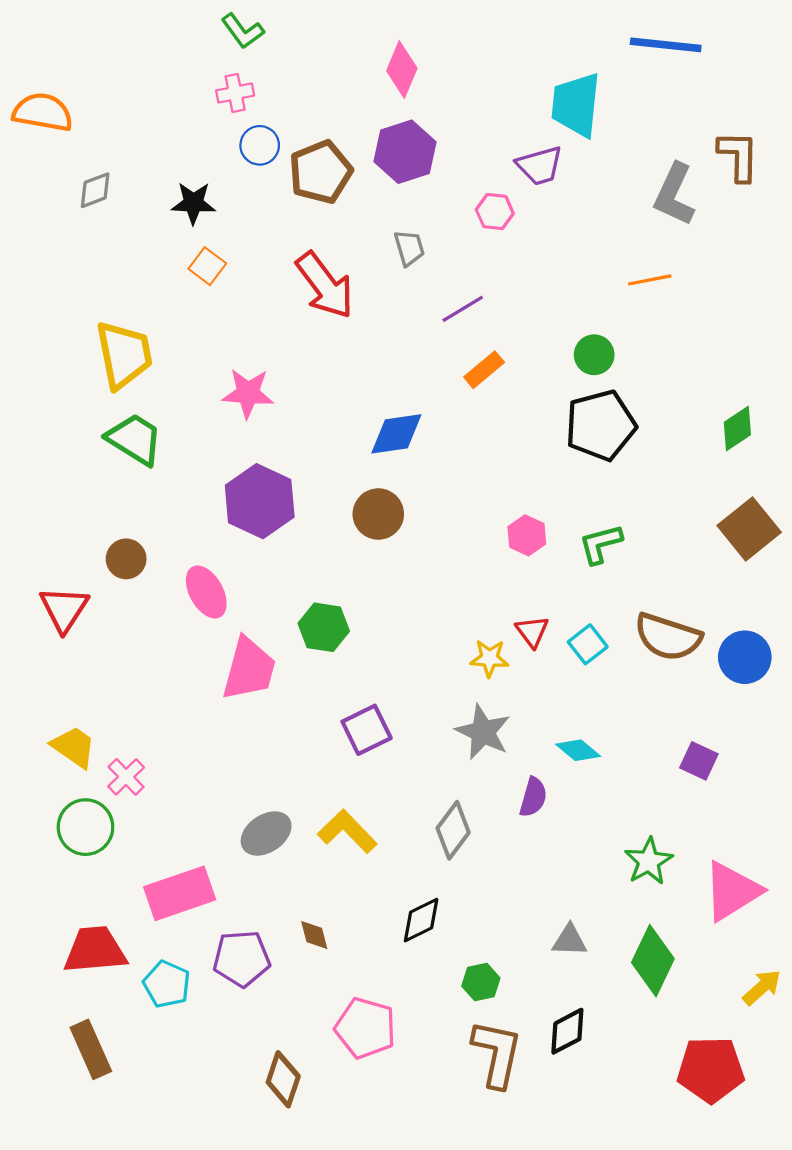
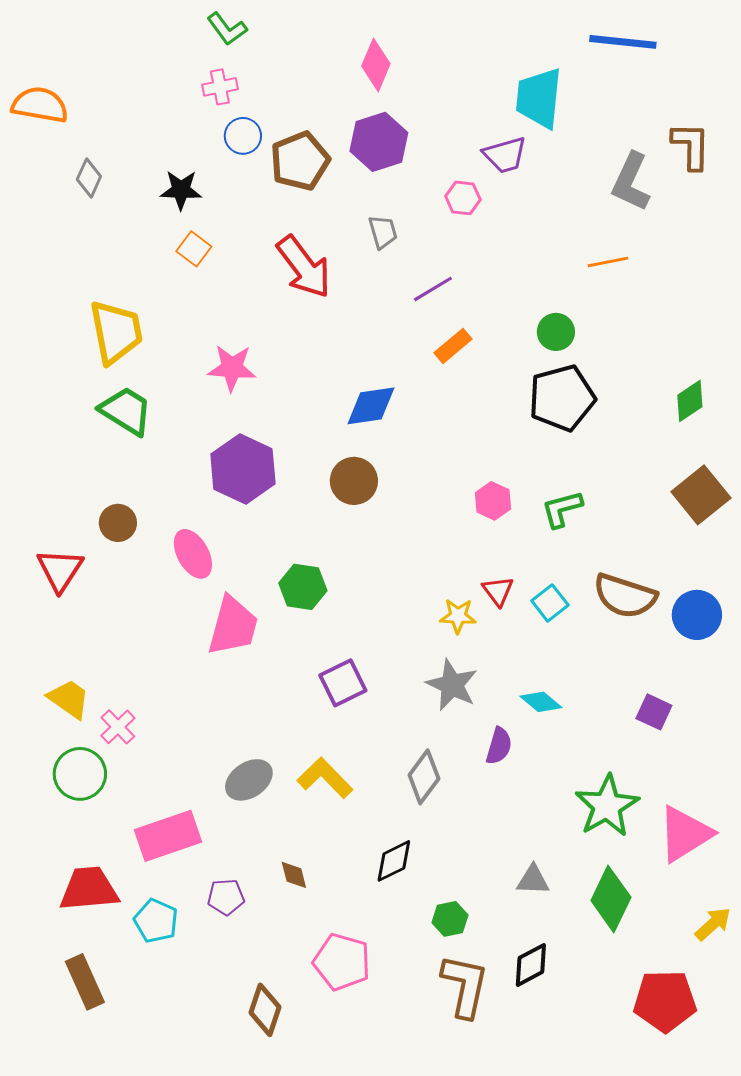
gray diamond: (95, 190) -> (89, 178), turned -45
green star: (649, 861) -> (607, 806), size x1.4
purple pentagon: (242, 959) -> (226, 897), size x0.7

